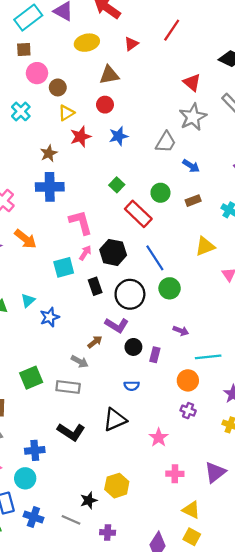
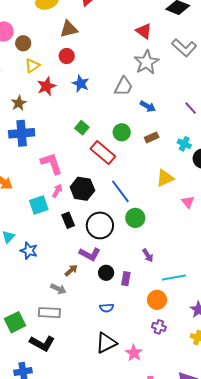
blue star: (118, 136) -> (81, 84), turned -30
blue star: (50, 317) -> (29, 251), turned -30
purple arrow: (181, 331) -> (148, 255), turned 40
green square: (31, 378) -> (15, 322), moved
black triangle: (115, 420) -> (106, 343), moved
black L-shape: (71, 432) -> (42, 343), moved

